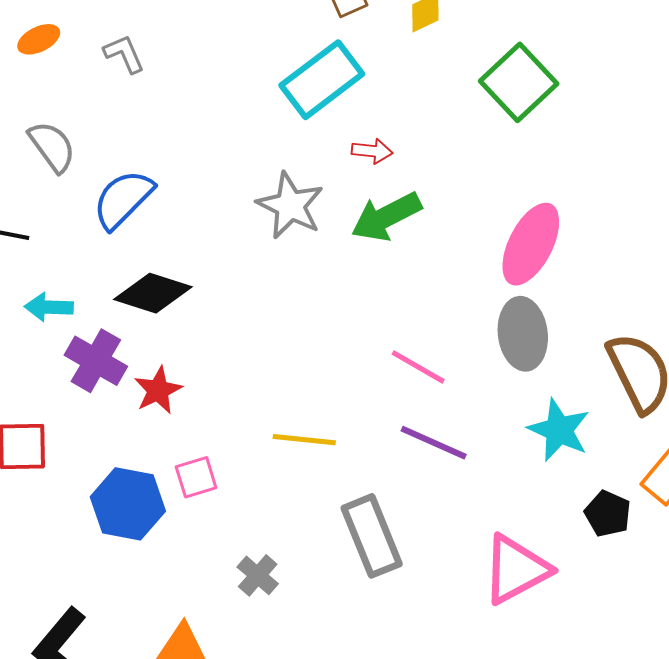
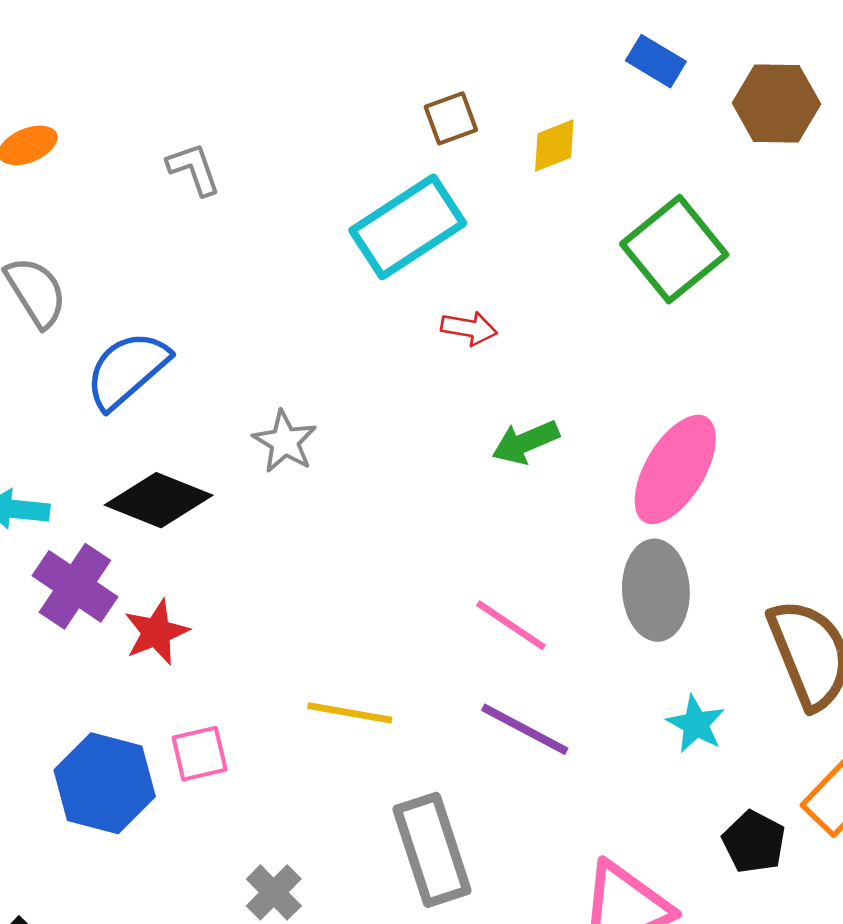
gray L-shape: (124, 54) -> (194, 169), moved
gray star: (290, 206) -> (285, 442), moved, size x0.7
green arrow: (386, 217) -> (526, 442), moved, size x0.7
cyan star: (559, 430) -> (696, 724), size x0.7

